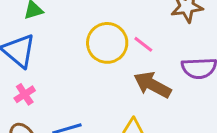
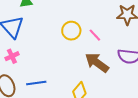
yellow circle: (107, 43) -> (71, 31), size x0.7

